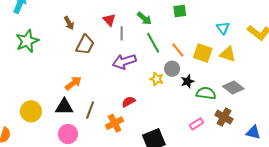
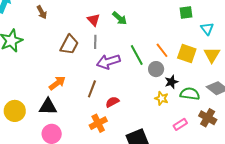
green square: (180, 11) -> (186, 12), moved
green arrow: (144, 18) -> (120, 18), moved
brown arrow: (69, 23) -> (42, 12), moved
gray line: (122, 33) -> (95, 42), moved
green line: (153, 43) -> (137, 55), moved
yellow triangle: (228, 54) -> (212, 55), turned 42
yellow star: (157, 79) -> (162, 98), moved
brown line: (90, 110) -> (92, 89), moved

